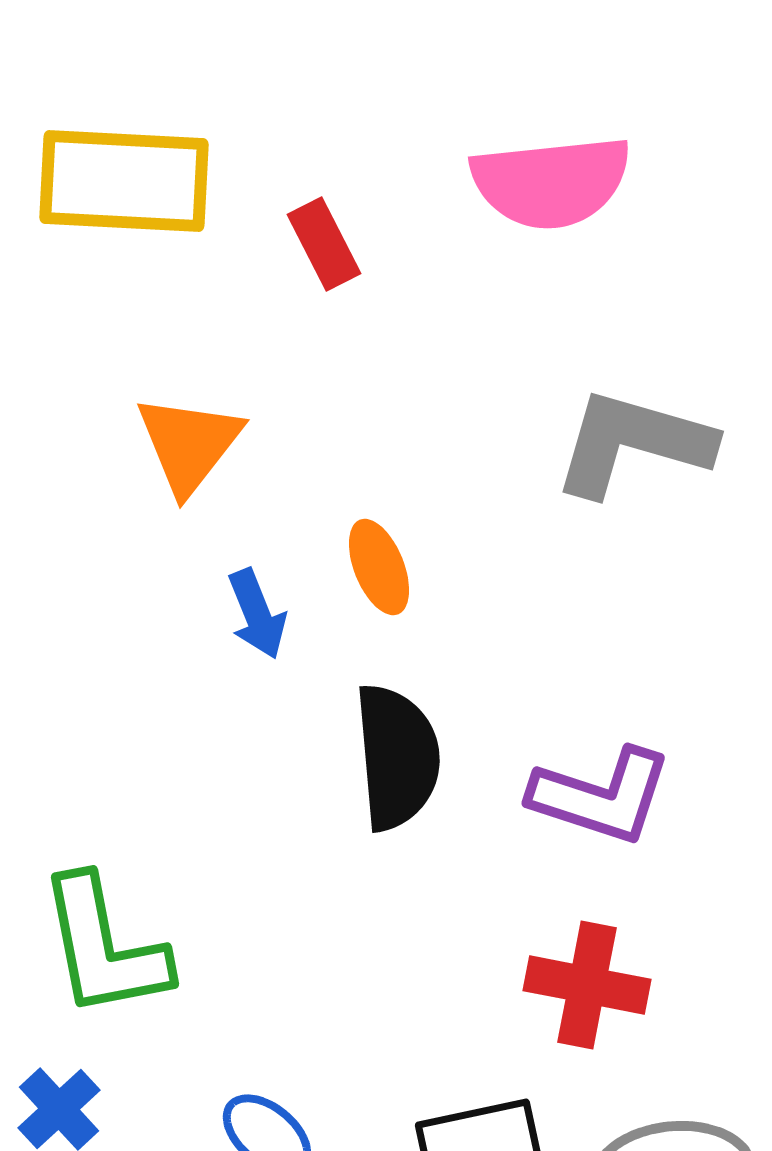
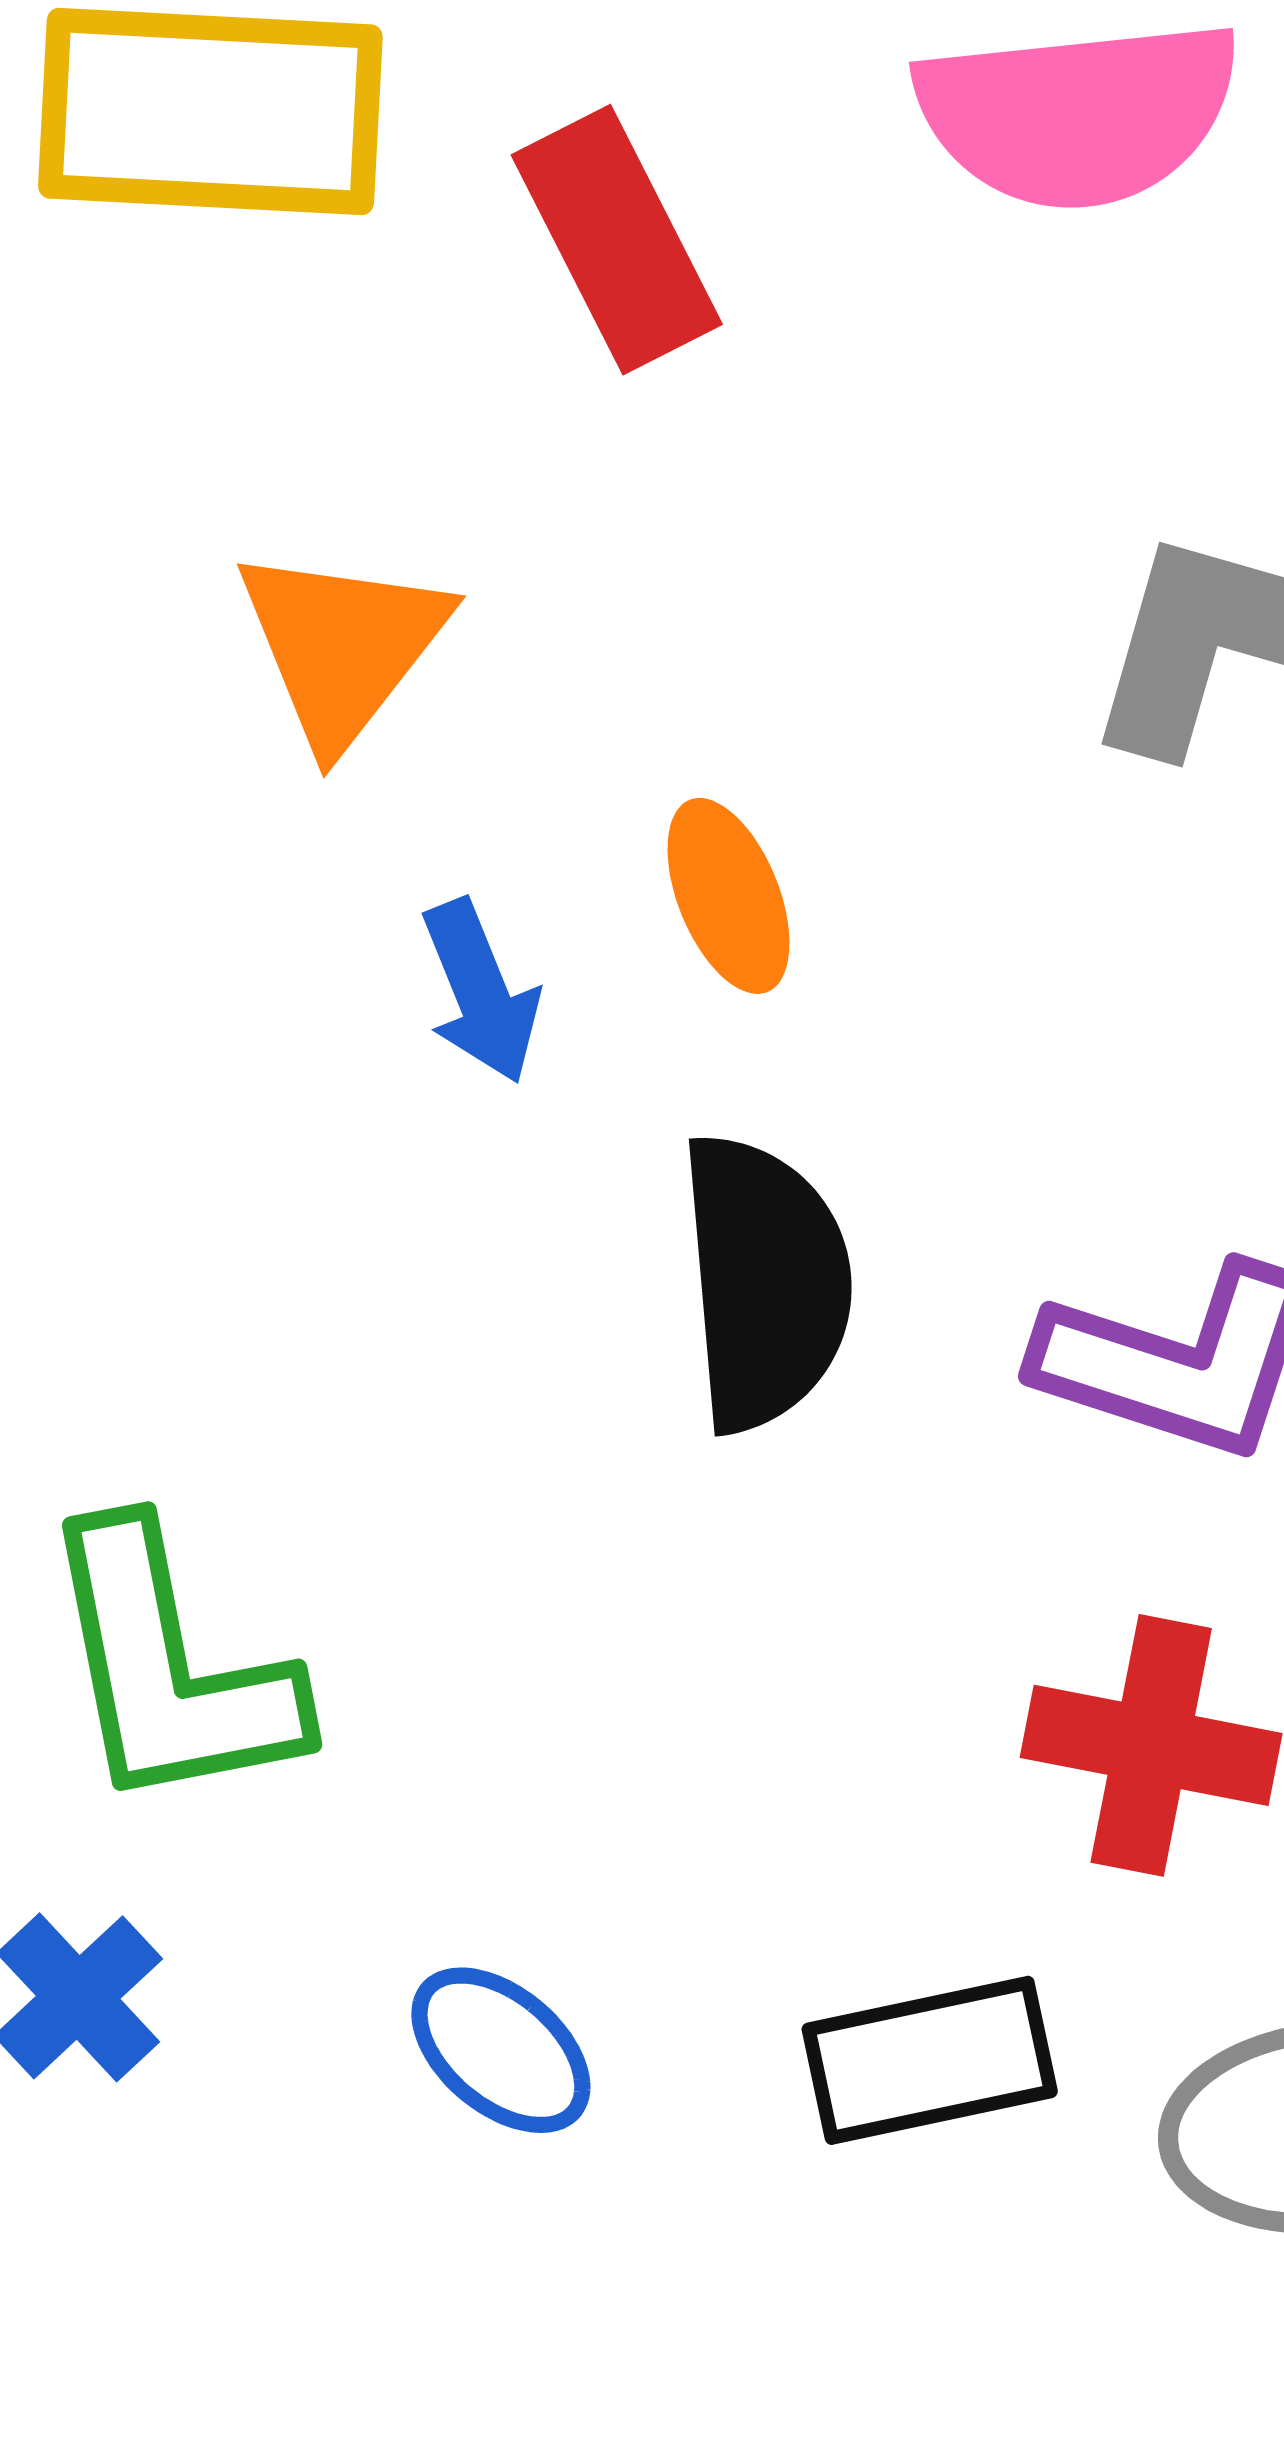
red rectangle: (324, 244) -> (617, 240), size x1.4

